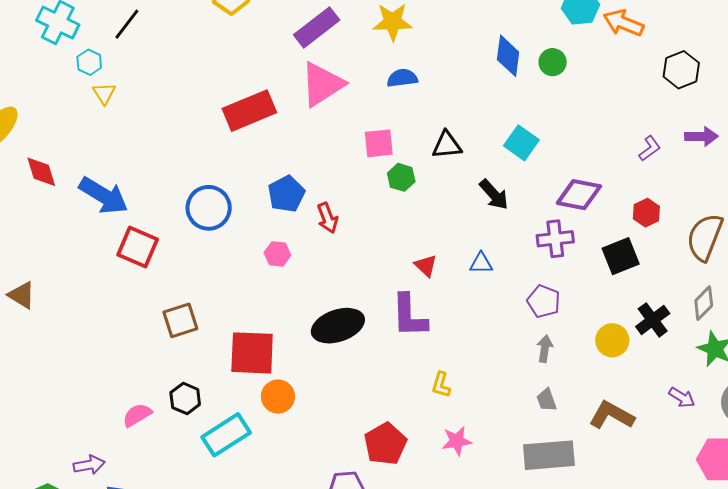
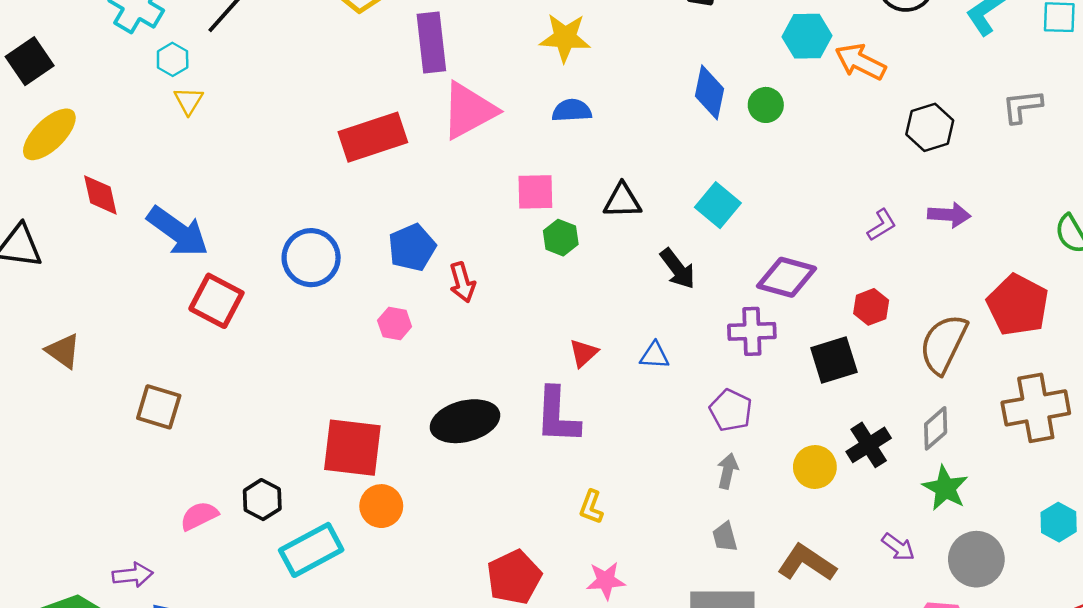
purple rectangle: (317, 27) -> (431, 43), moved, turned -63
red triangle: (426, 266) -> (584, 353), turned 30
brown square: (180, 320) -> (159, 407), moved, turned 30

